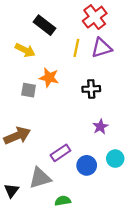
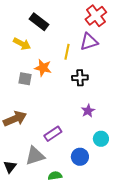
red cross: (95, 17) -> (96, 16), moved
yellow line: (76, 48) -> (67, 52), moved
blue circle: (87, 165) -> (80, 157), moved

